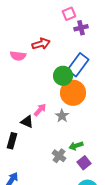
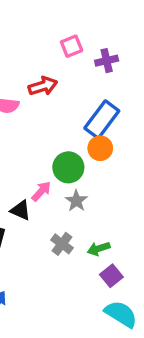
pink square: (69, 14) -> (72, 46), moved
green circle: (63, 76) -> (68, 167), moved
orange circle: (73, 93) -> (100, 148), moved, size x0.6
gray cross: (59, 156) -> (62, 244), moved

